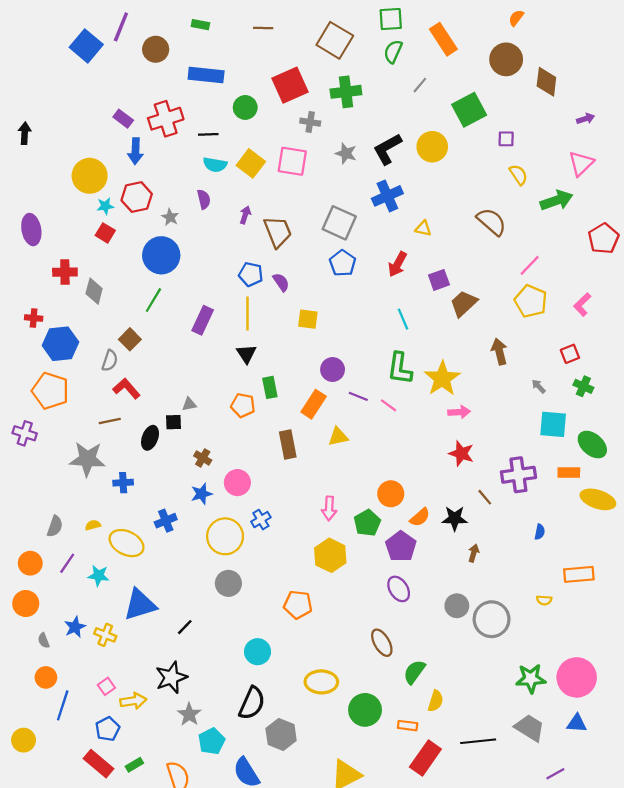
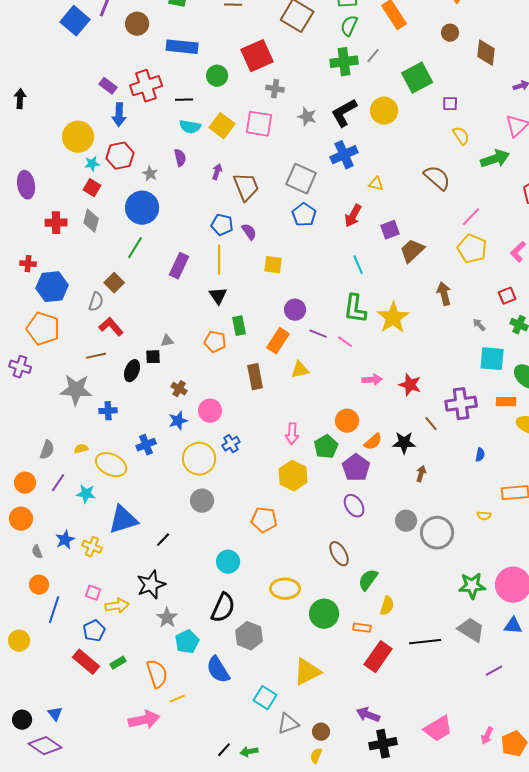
brown circle: (506, 59) -> (450, 33), size x0.6
green cross: (346, 92) -> (344, 62), moved
gray diamond: (94, 291) -> (91, 221), moved
pink arrow: (459, 412) -> (372, 380), moved
pink square: (106, 686) -> (93, 593), turned -35

